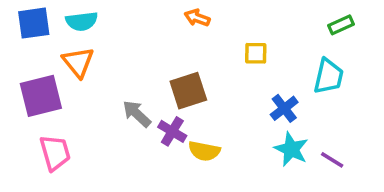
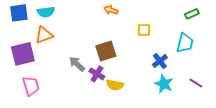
orange triangle: (78, 62) -> (44, 35), turned 48
purple line: (332, 160) -> (196, 83), moved

